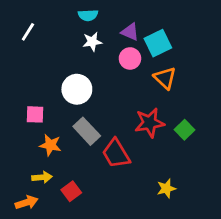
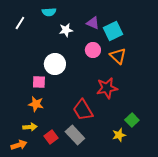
cyan semicircle: (88, 15) -> (49, 12), moved
pink circle: (130, 58) -> (93, 50), moved
pink square: (35, 114) -> (39, 82), moved
green square: (184, 130) -> (132, 120), moved
gray rectangle: (87, 131) -> (75, 135), moved

